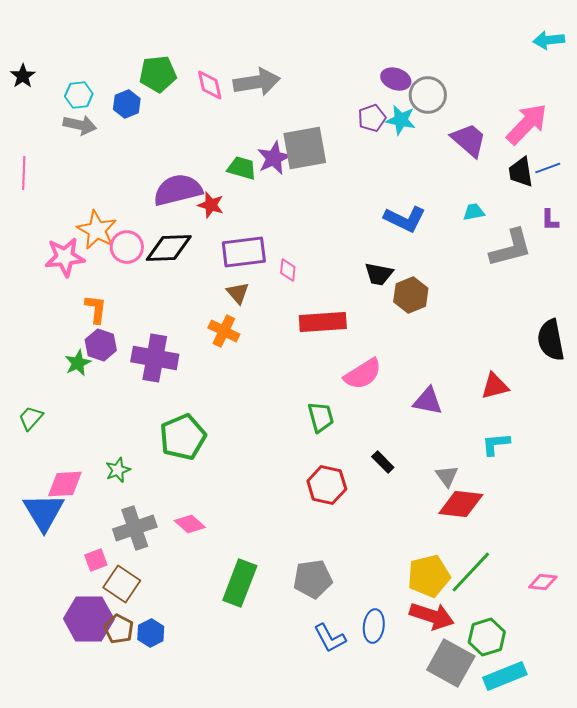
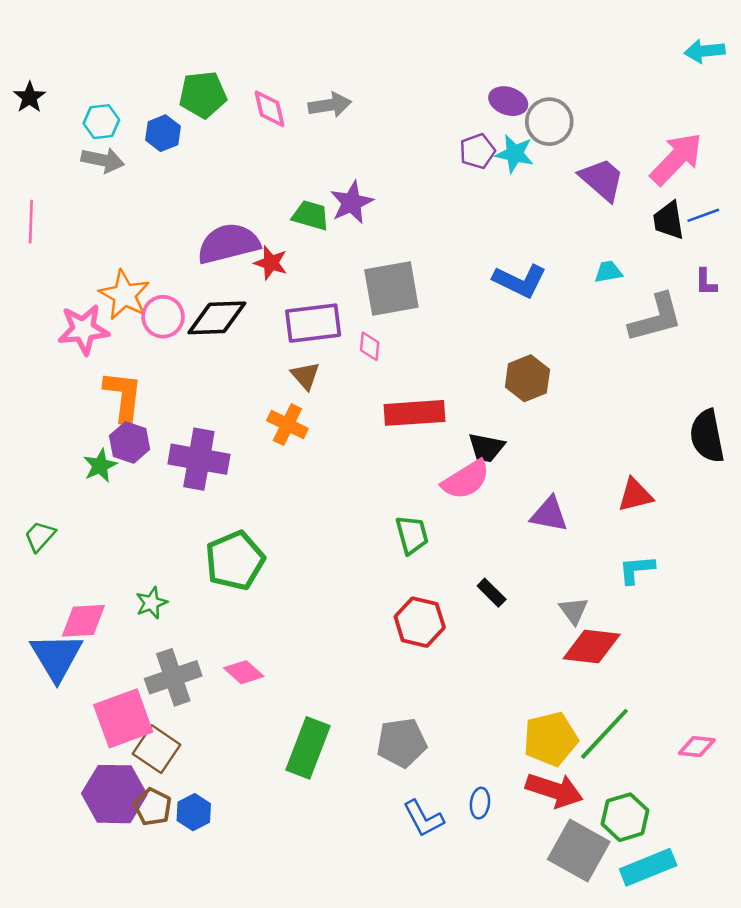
gray arrow: (257, 82) -> (330, 105), size x0.7
gray square: (305, 148) -> (391, 288), moved
black trapezoid: (379, 274) -> (486, 448), moved
orange L-shape: (96, 309) -> (123, 396), size x1.4
pink square: (96, 560) -> (123, 718), size x2.0
blue ellipse: (374, 626) -> (480, 803), size x0.7

